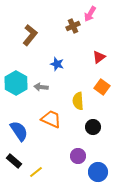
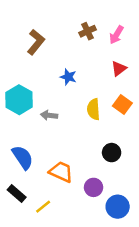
pink arrow: (90, 14) -> (116, 35), moved
gray arrow: (41, 87) -> (49, 115), moved
yellow semicircle: (78, 101) -> (94, 109), moved
orange trapezoid: (51, 119) -> (61, 172), moved

